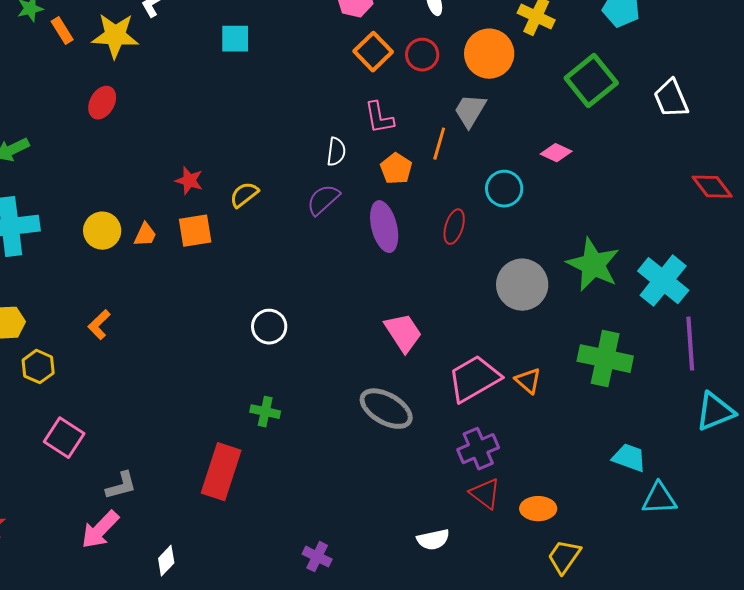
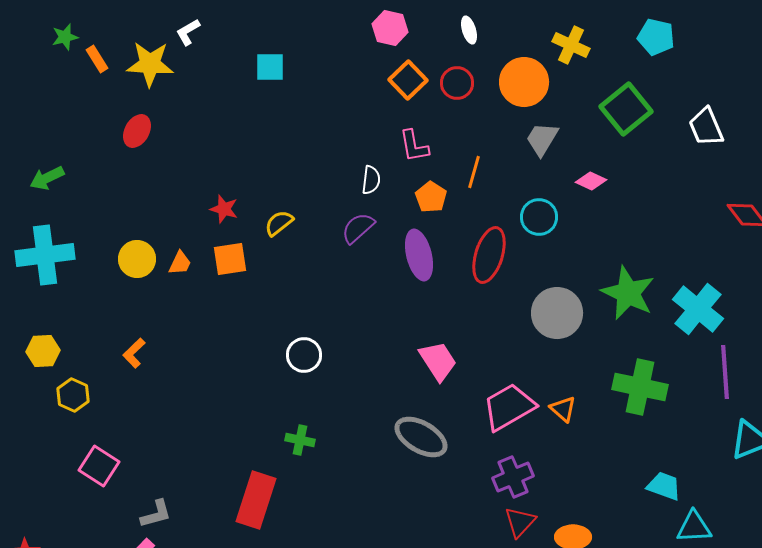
gray trapezoid: (470, 111) -> (542, 139), moved
red ellipse: (454, 227) -> (489, 255), size x1.6
red triangle: (485, 494) -> (520, 522), turned 36

